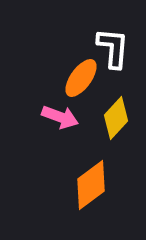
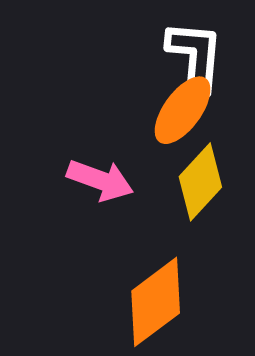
orange ellipse: (81, 78) -> (183, 110), moved

